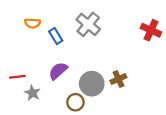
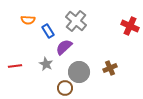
purple semicircle: (58, 71) -> (64, 47), moved
brown cross: (118, 79) -> (110, 68), moved
gray star: (32, 93) -> (46, 64), moved

